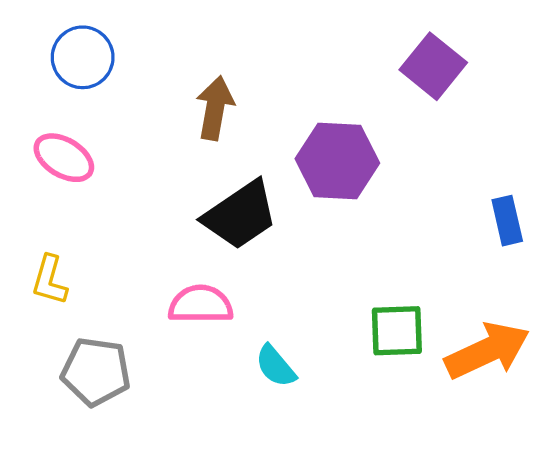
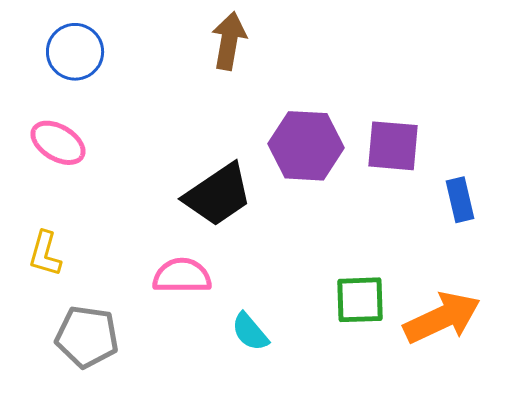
purple square: (433, 66) -> (393, 146), moved, turned -34
brown arrow: (215, 108) -> (229, 41), moved

